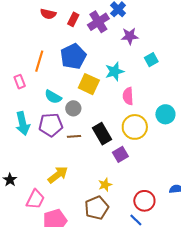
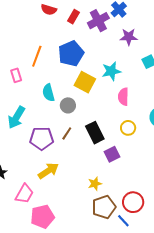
cyan semicircle: (53, 97) -> (48, 93), turned 42
cyan arrow: (23, 124) -> (16, 117), turned 40
purple pentagon: (51, 125) -> (42, 138), moved
yellow circle: (135, 127) -> (128, 128), size x0.6
brown line: (74, 136) -> (67, 133), turned -56
brown pentagon: (97, 208) -> (104, 207), moved

